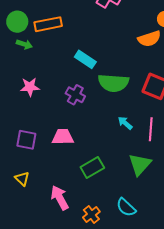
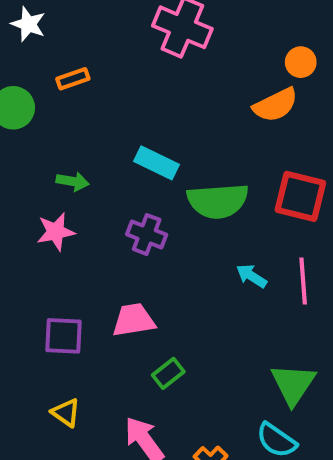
orange rectangle: (48, 24) -> (73, 79), moved, size x0.6
green arrow: (24, 44) -> (73, 181), moved
green triangle: (140, 164) -> (293, 384), moved
green rectangle: (92, 167) -> (168, 373), moved, size x0.7

